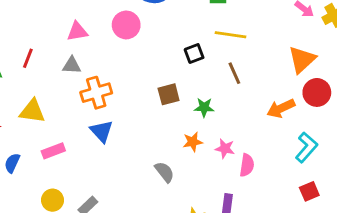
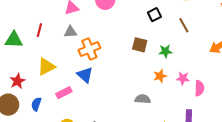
brown square: (169, 94) -> (140, 45), turned 35
yellow triangle: (32, 111) -> (46, 67), turned -30
blue triangle: (102, 131) -> (85, 75), moved
gray semicircle: (164, 172) -> (143, 99), turned -42

